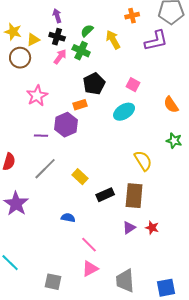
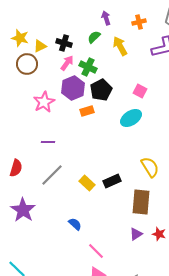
purple arrow: (57, 16) -> (106, 18), moved
green cross: (81, 51) -> (88, 67), moved
purple hexagon: (66, 125) -> (73, 88), moved
black rectangle: (105, 195) -> (112, 181), moved
blue semicircle: (68, 218) -> (75, 224), turned 32

